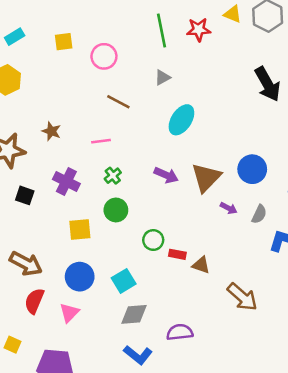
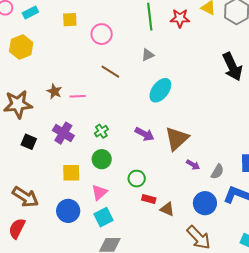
pink line: (101, 141) -> (78, 96), moved
blue circle: (252, 169) -> (205, 203), moved
green circle: (153, 240) -> (137, 179), moved
red semicircle: (34, 301) -> (17, 228), moved
pink triangle: (69, 313) -> (99, 192), moved

